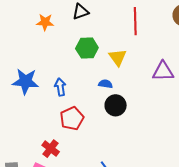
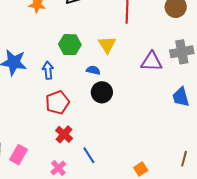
green hexagon: (87, 48) -> (70, 45), moved
red cross: (51, 149) -> (64, 134), moved

